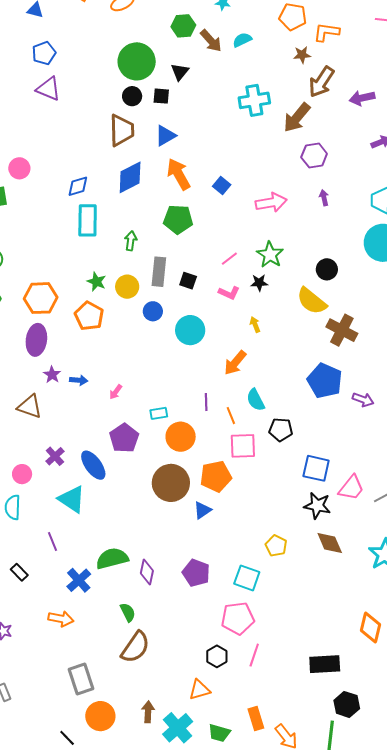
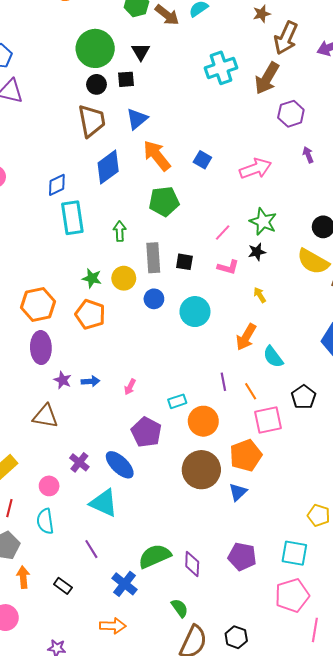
cyan semicircle: (256, 400) -> (273, 357), moved
black pentagon: (281, 430) -> (304, 397), turned -30
black hexagon: (217, 656) -> (236, 637), moved

